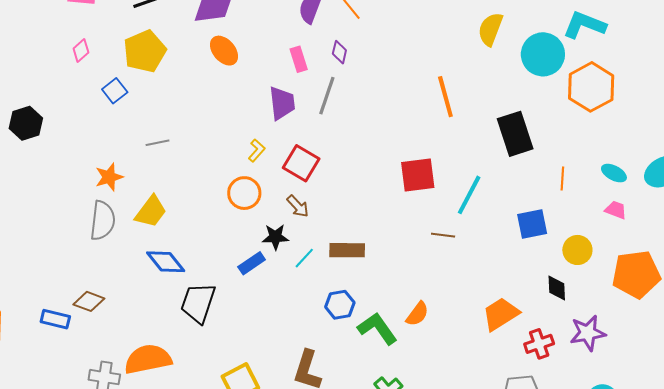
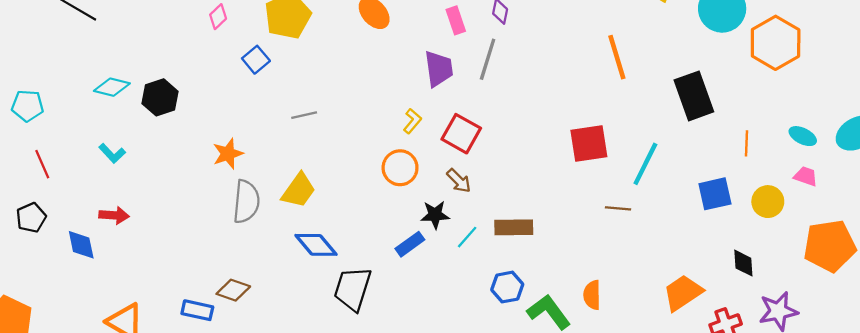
orange star: (109, 177) -> (228, 154), moved
yellow circle: (577, 250) -> (768, 202), moved
orange semicircle: (417, 314) -> (592, 295), turned 144

